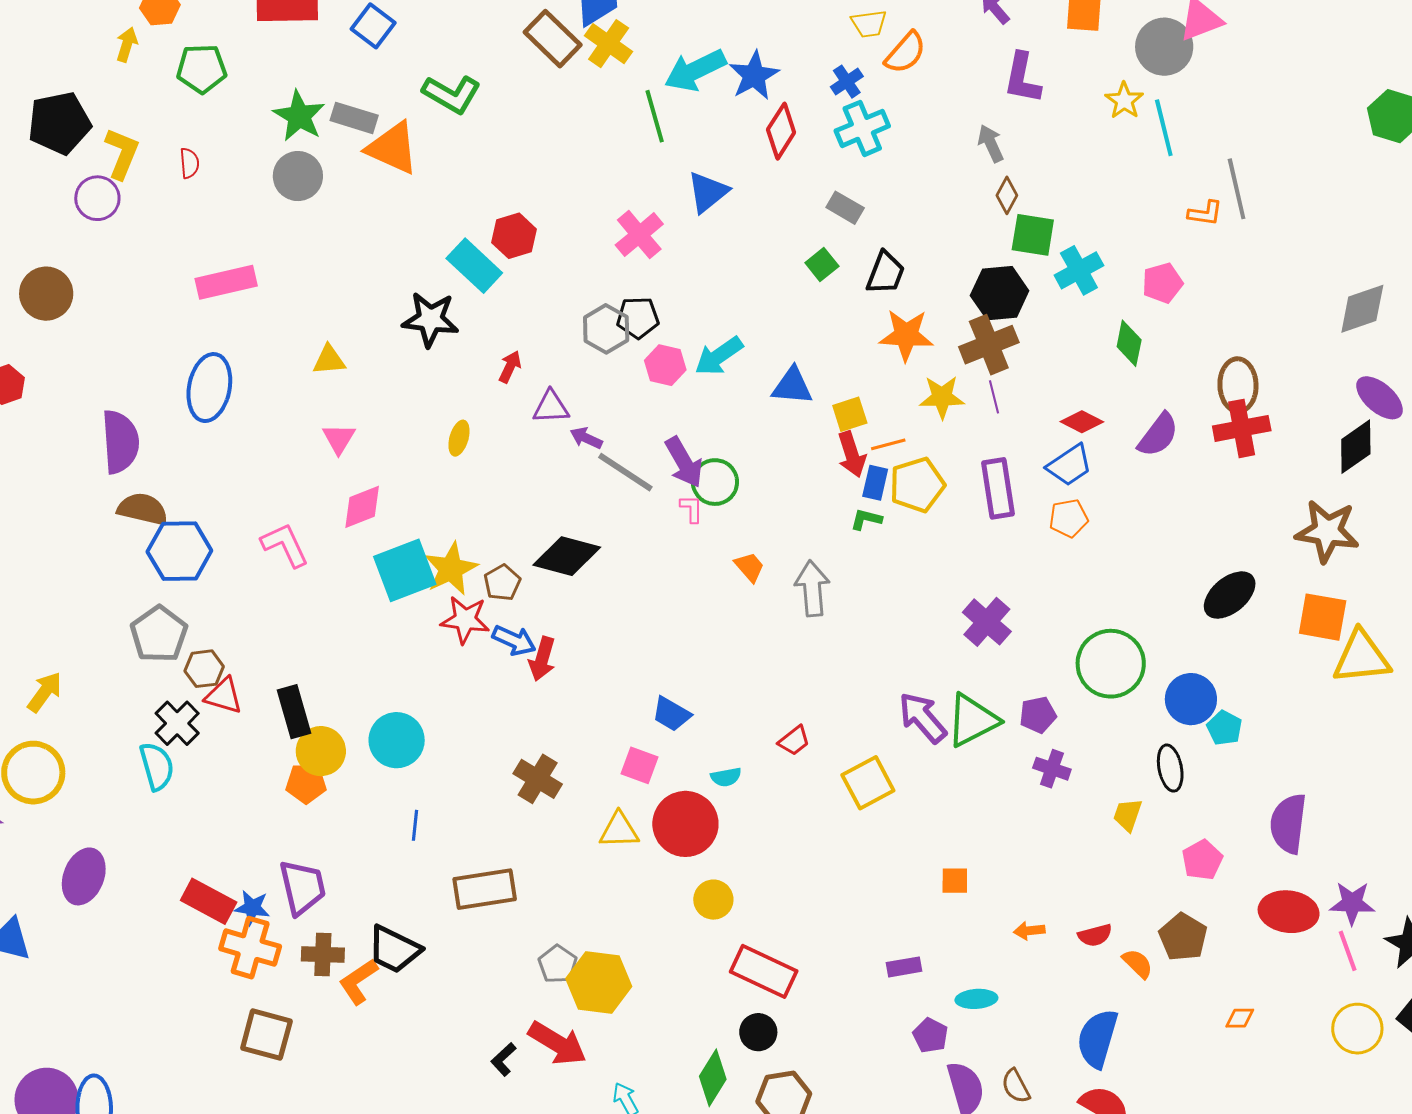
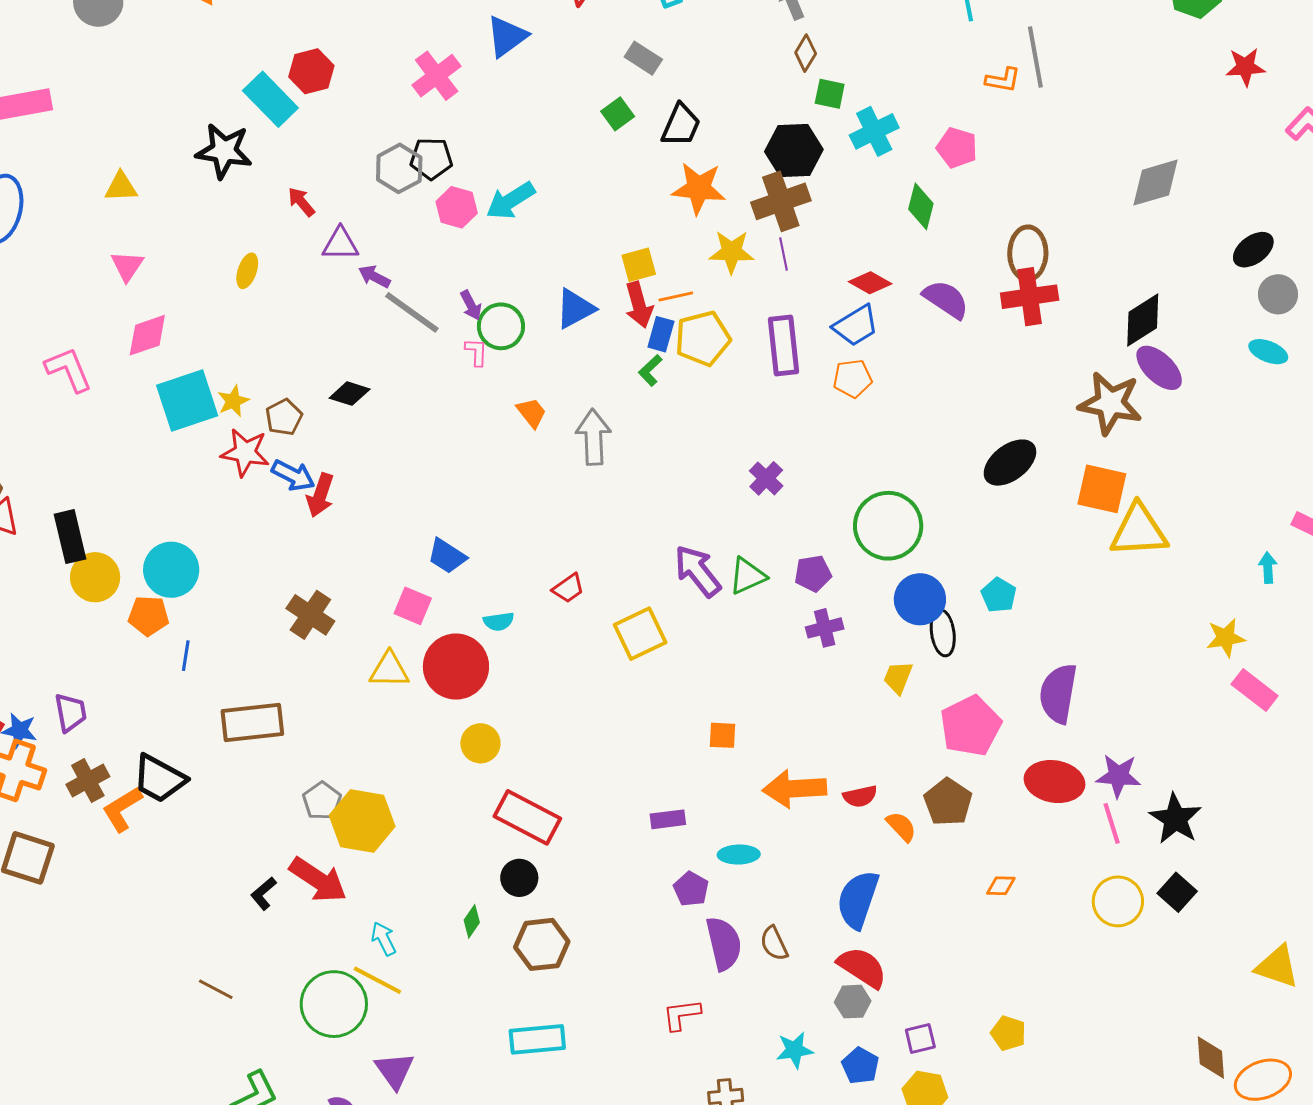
green square: (1033, 235) -> (830, 94), size x0.7
pink pentagon: (1162, 283) -> (957, 148), turned 30
red arrow: (510, 367) -> (301, 202), turned -68
blue triangle: (792, 386) -> (575, 309), moved, turned -36
purple ellipse: (1380, 398) -> (1159, 368), moved
purple semicircle: (1158, 435) -> (946, 299), turned -96
purple arrow: (684, 462) -> (471, 305), size x0.6
green L-shape: (866, 519) -> (650, 370), turned -60
black diamond: (567, 556) -> (350, 394), size x0.6
yellow star: (451, 569) -> (233, 401), size x0.6
purple cross: (987, 622) -> (766, 478), size x0.7
blue circle: (1191, 699) -> (920, 599), moved
green triangle: (972, 720) -> (747, 576), size x0.7
purple cross: (1052, 769) -> (825, 628), turned -36
orange pentagon: (306, 783) -> (148, 616), moved
pink pentagon: (1202, 860) -> (971, 726), size x1.5
purple trapezoid: (302, 887) -> (70, 712), size x0.7
orange arrow: (1029, 931) -> (794, 789), size x2.0
brown cross: (323, 955) -> (88, 781), turned -33
green diamond: (713, 1078) -> (472, 921), size x0.6

